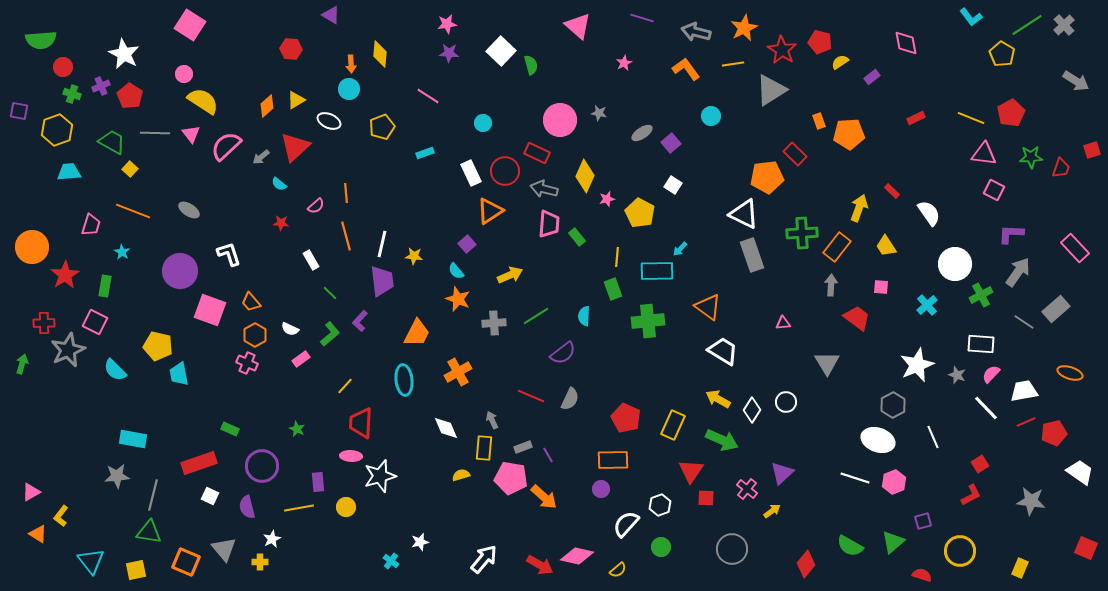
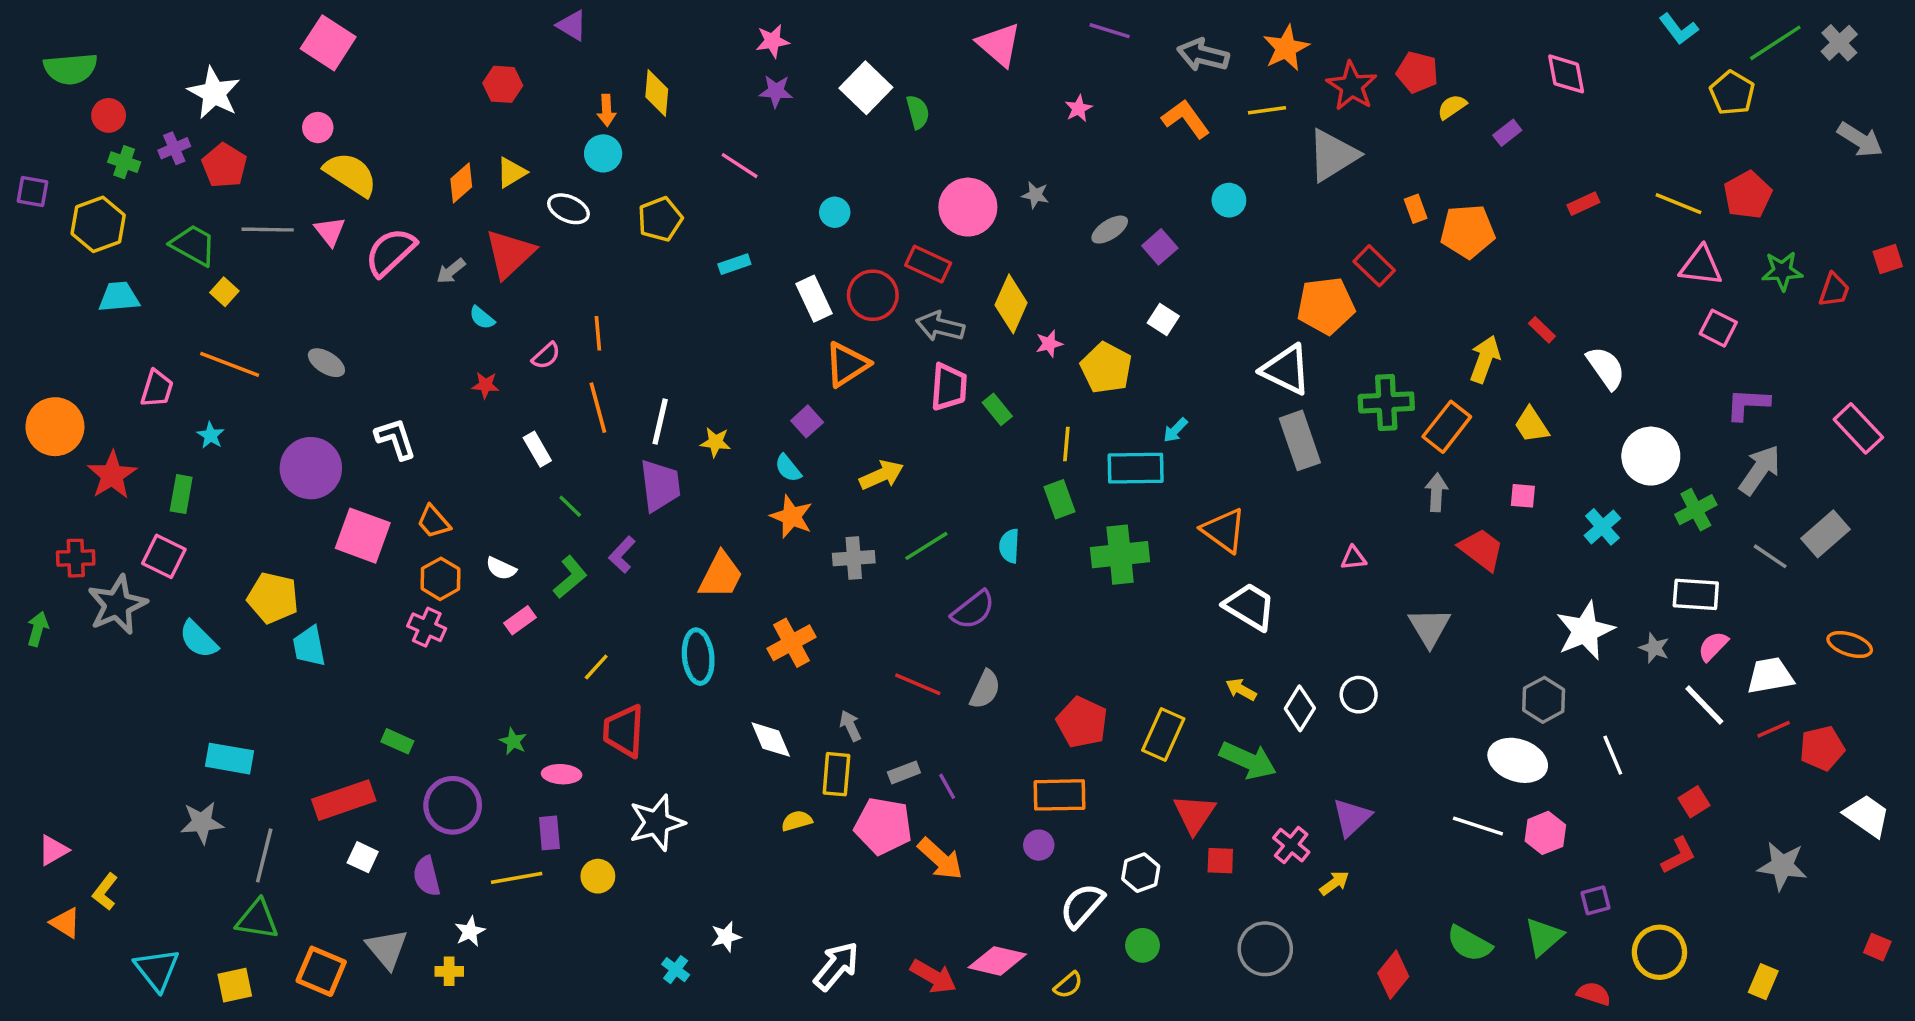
yellow arrow: (718, 399) -> (1241, 689), size x0.7
pink ellipse: (351, 456) -> (562, 774), moved
red square: (1086, 548) -> (1877, 947), size x0.7

